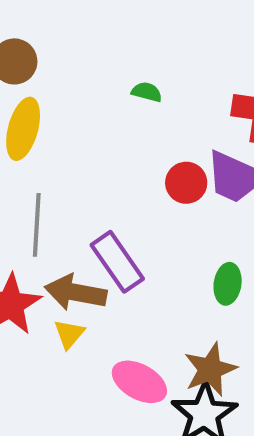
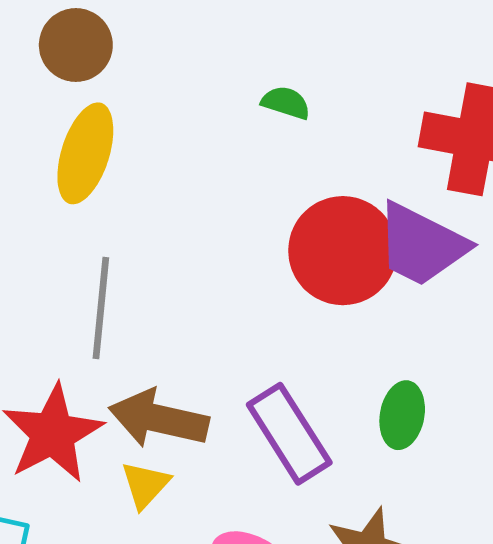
red circle: (186, 183) -> (343, 251), size x1.6
purple rectangle: (117, 262) -> (289, 434), moved

